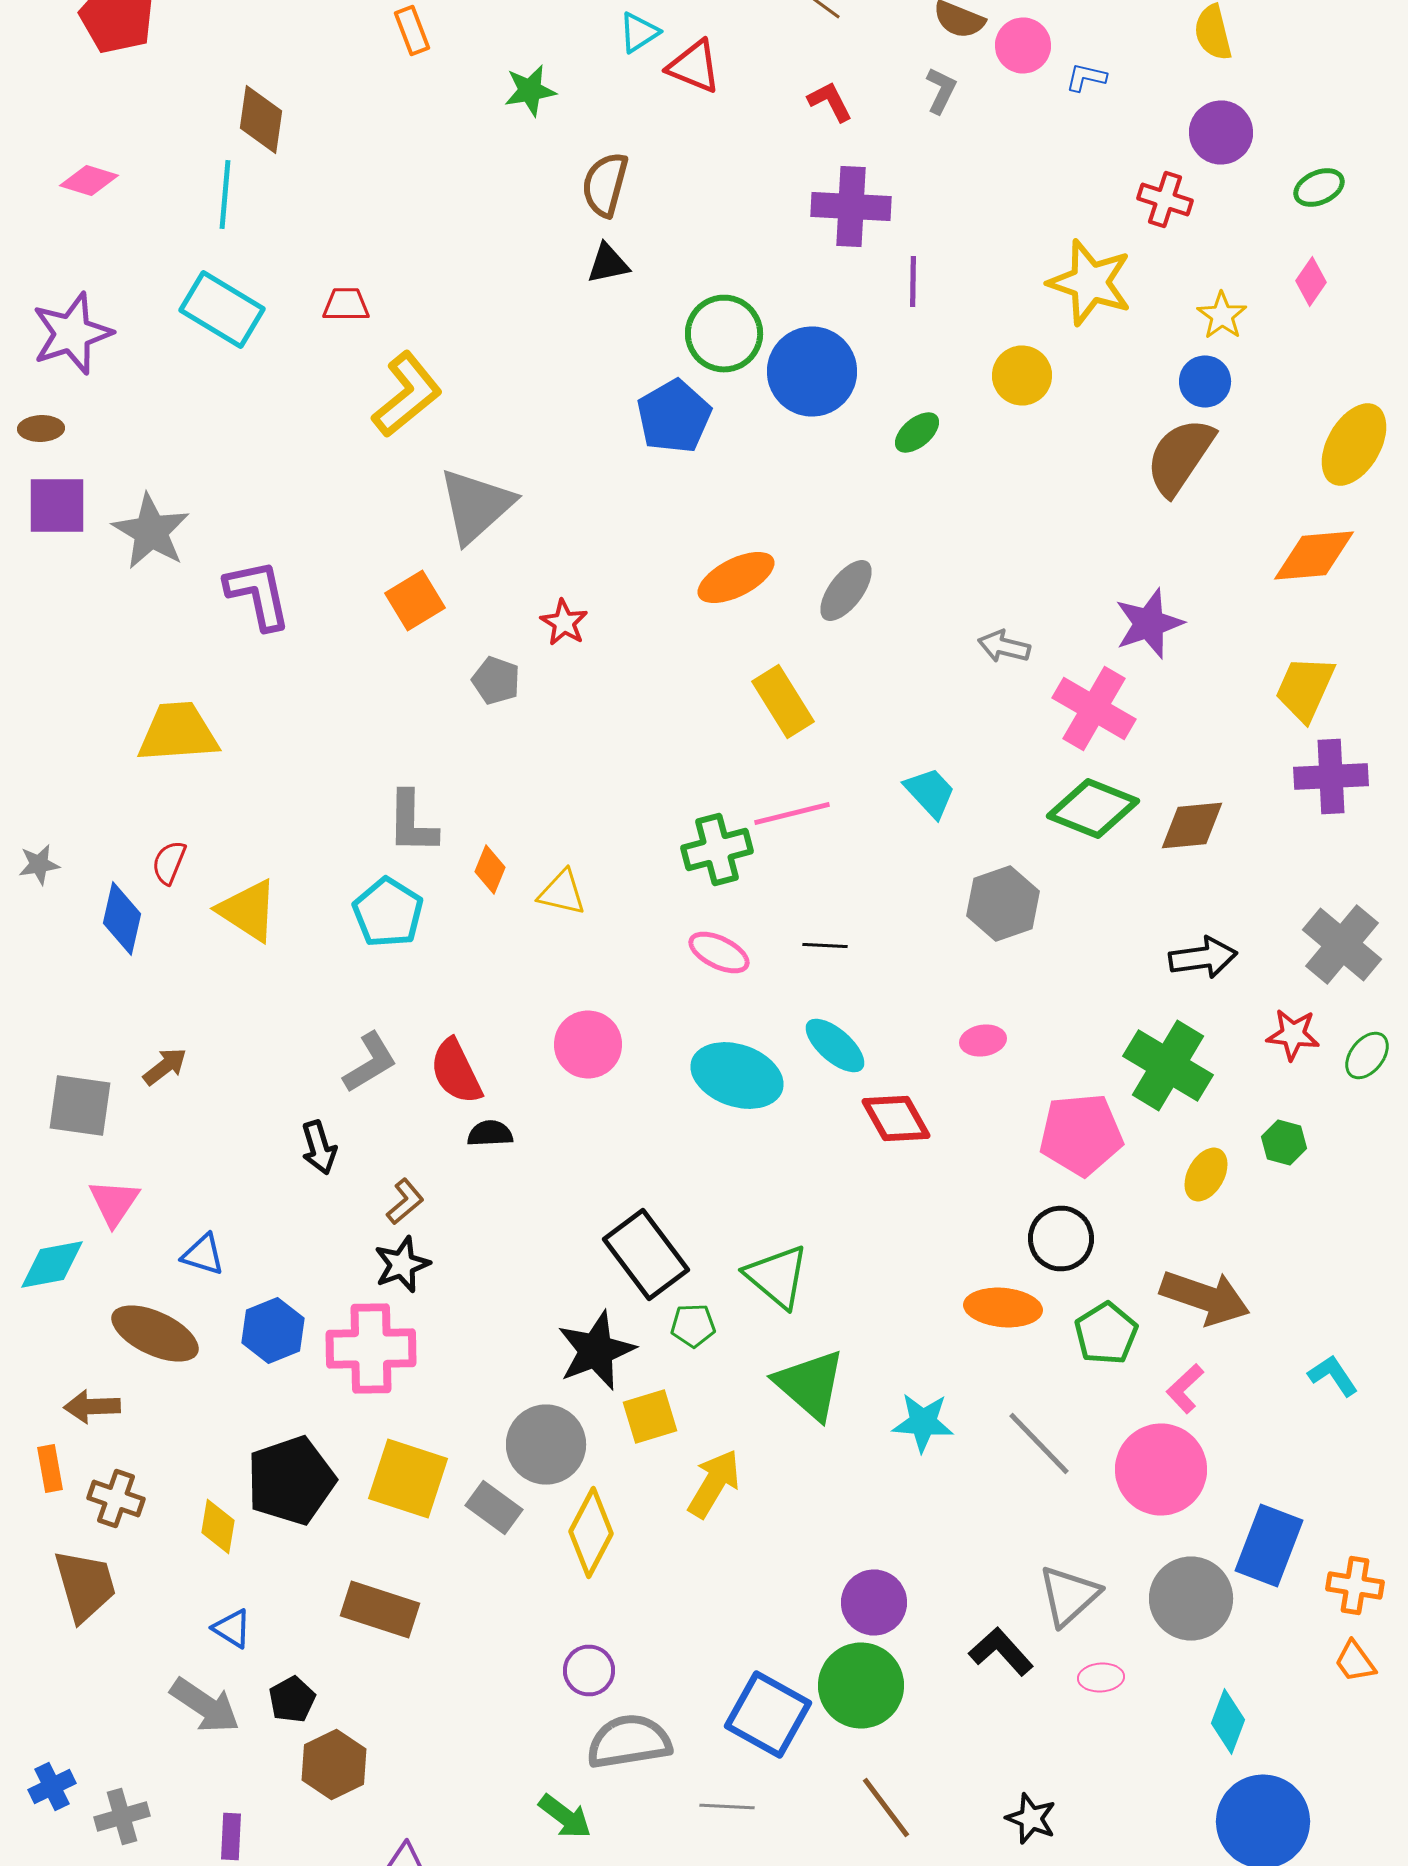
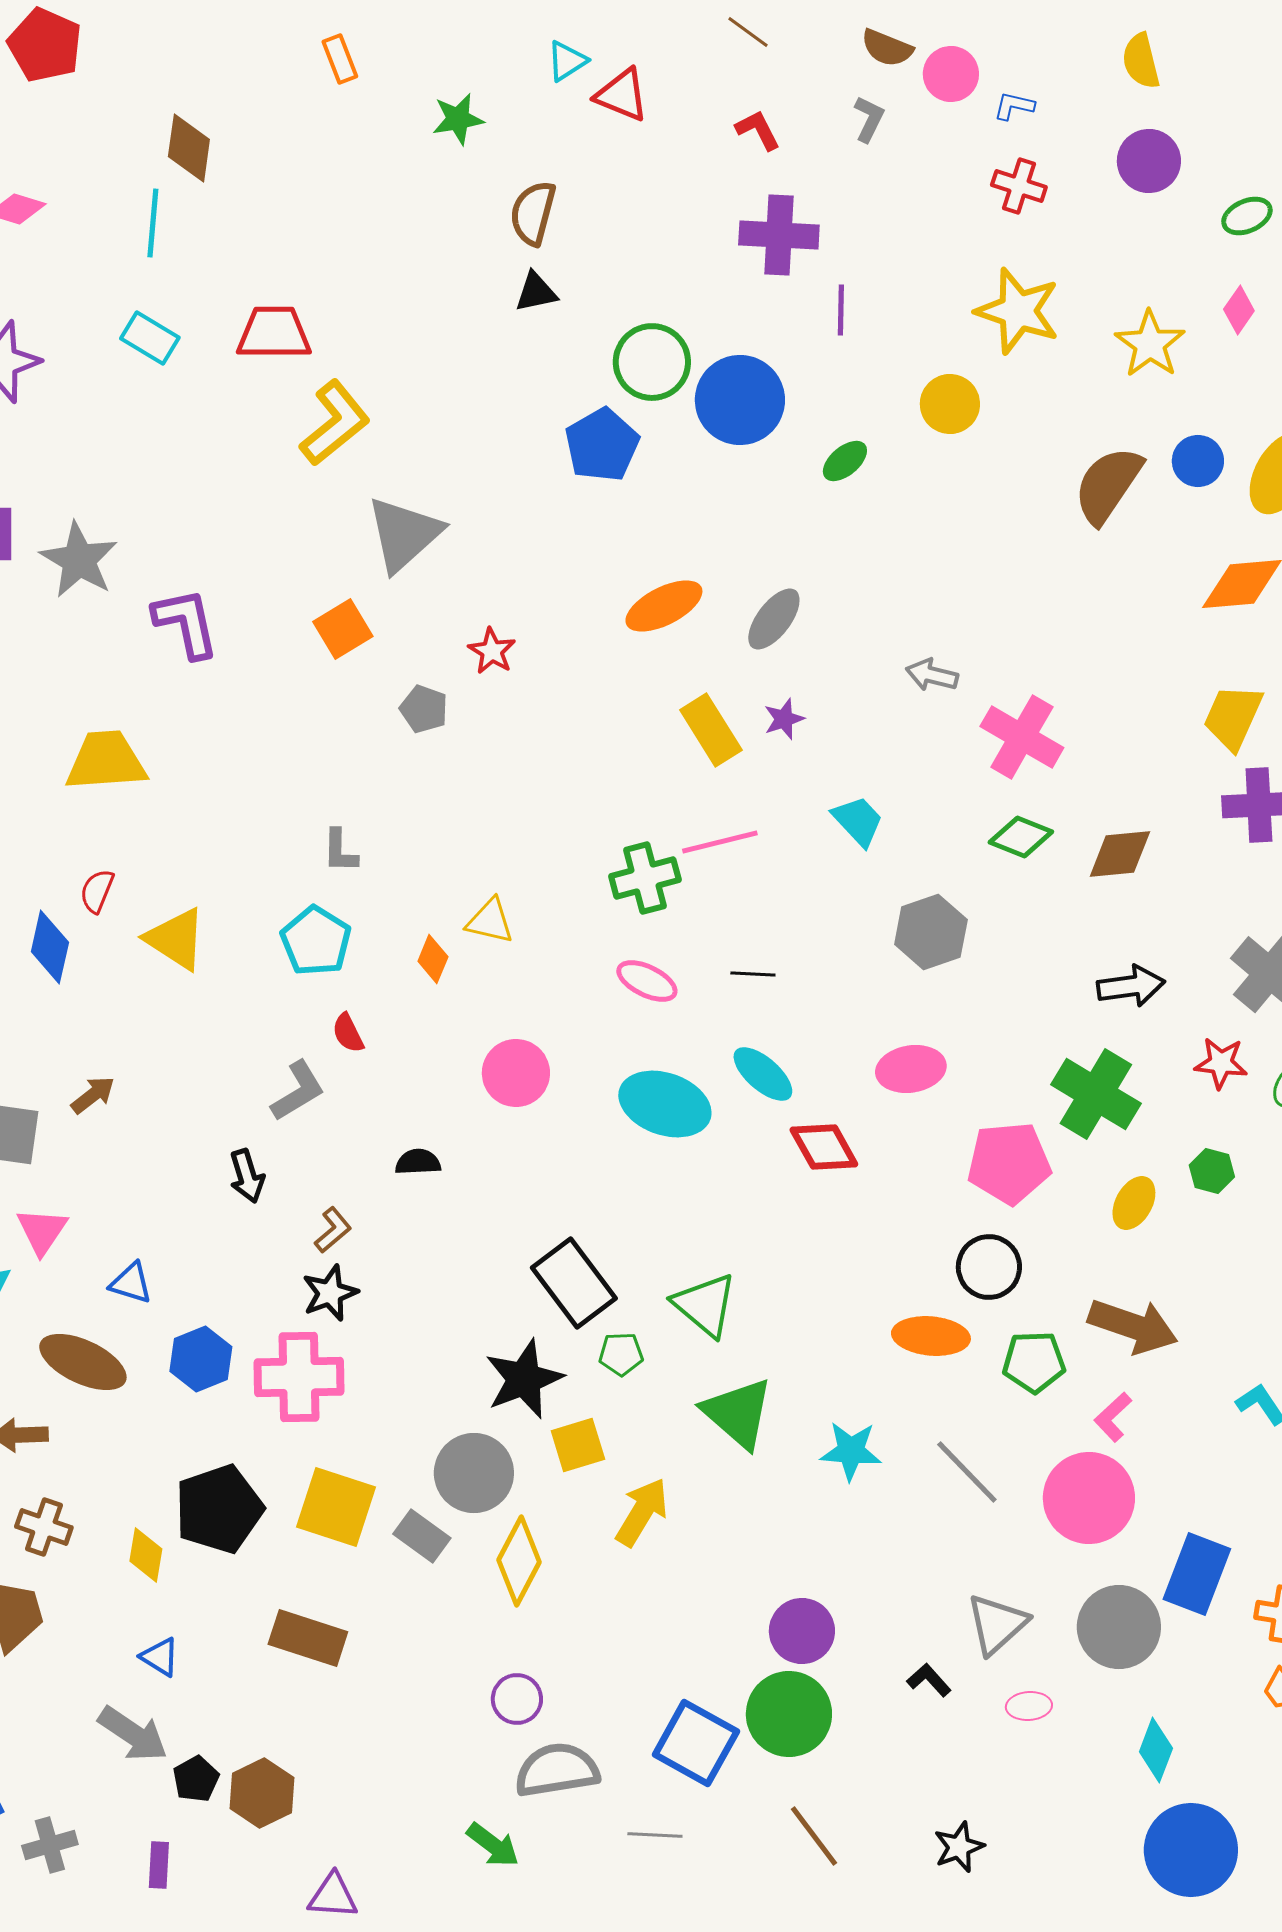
red cross: (1165, 200) -> (1019, 186), moved
red trapezoid: (346, 304) -> (274, 333), size x1.6
cyan rectangle: (222, 310) -> (150, 338), size x0.7
yellow star: (1222, 316) -> (1150, 344), size x1.4
blue circle: (1205, 382) -> (1198, 461), moved
purple star: (1149, 624) -> (784, 719), moved, size x0.6
green diamond: (1093, 808) -> (1021, 837), size x0.7
gray L-shape: (412, 822) -> (340, 851), size x0.7
orange diamond: (490, 870) -> (433, 959), moved
pink ellipse: (983, 1040) -> (911, 1069), size x1.5
red semicircle: (456, 1072) -> (348, 1033), moved, size x0.6
green pentagon: (1106, 1334) -> (1034, 1362), turned 30
black L-shape: (1001, 1652) -> (929, 1680), size x0.7
black pentagon: (292, 1700) -> (196, 1779), moved
black star: (1031, 1818) -> (959, 1847), turned 30

